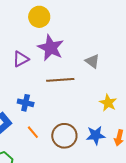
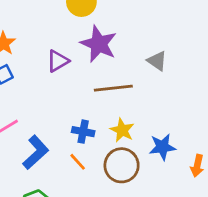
blue cross: (26, 103) -> (83, 132), moved
yellow star: (108, 103) -> (122, 130), moved
blue star: (96, 135) -> (162, 147), moved

